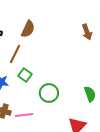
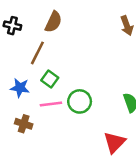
pink line: (24, 115) -> (51, 104), moved

